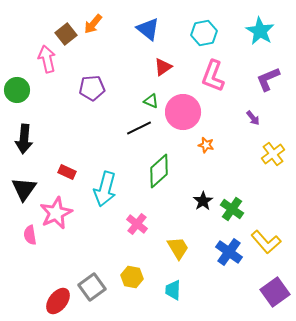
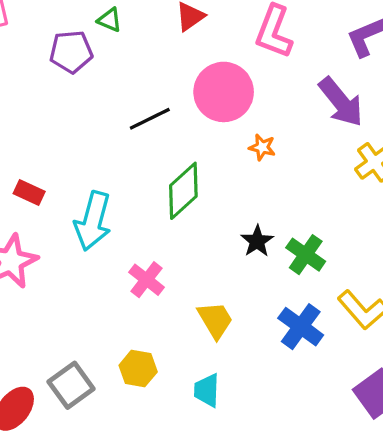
green triangle: (151, 101) -> (110, 20), moved
purple arrow: (253, 118) -> (341, 102), size x2.0

